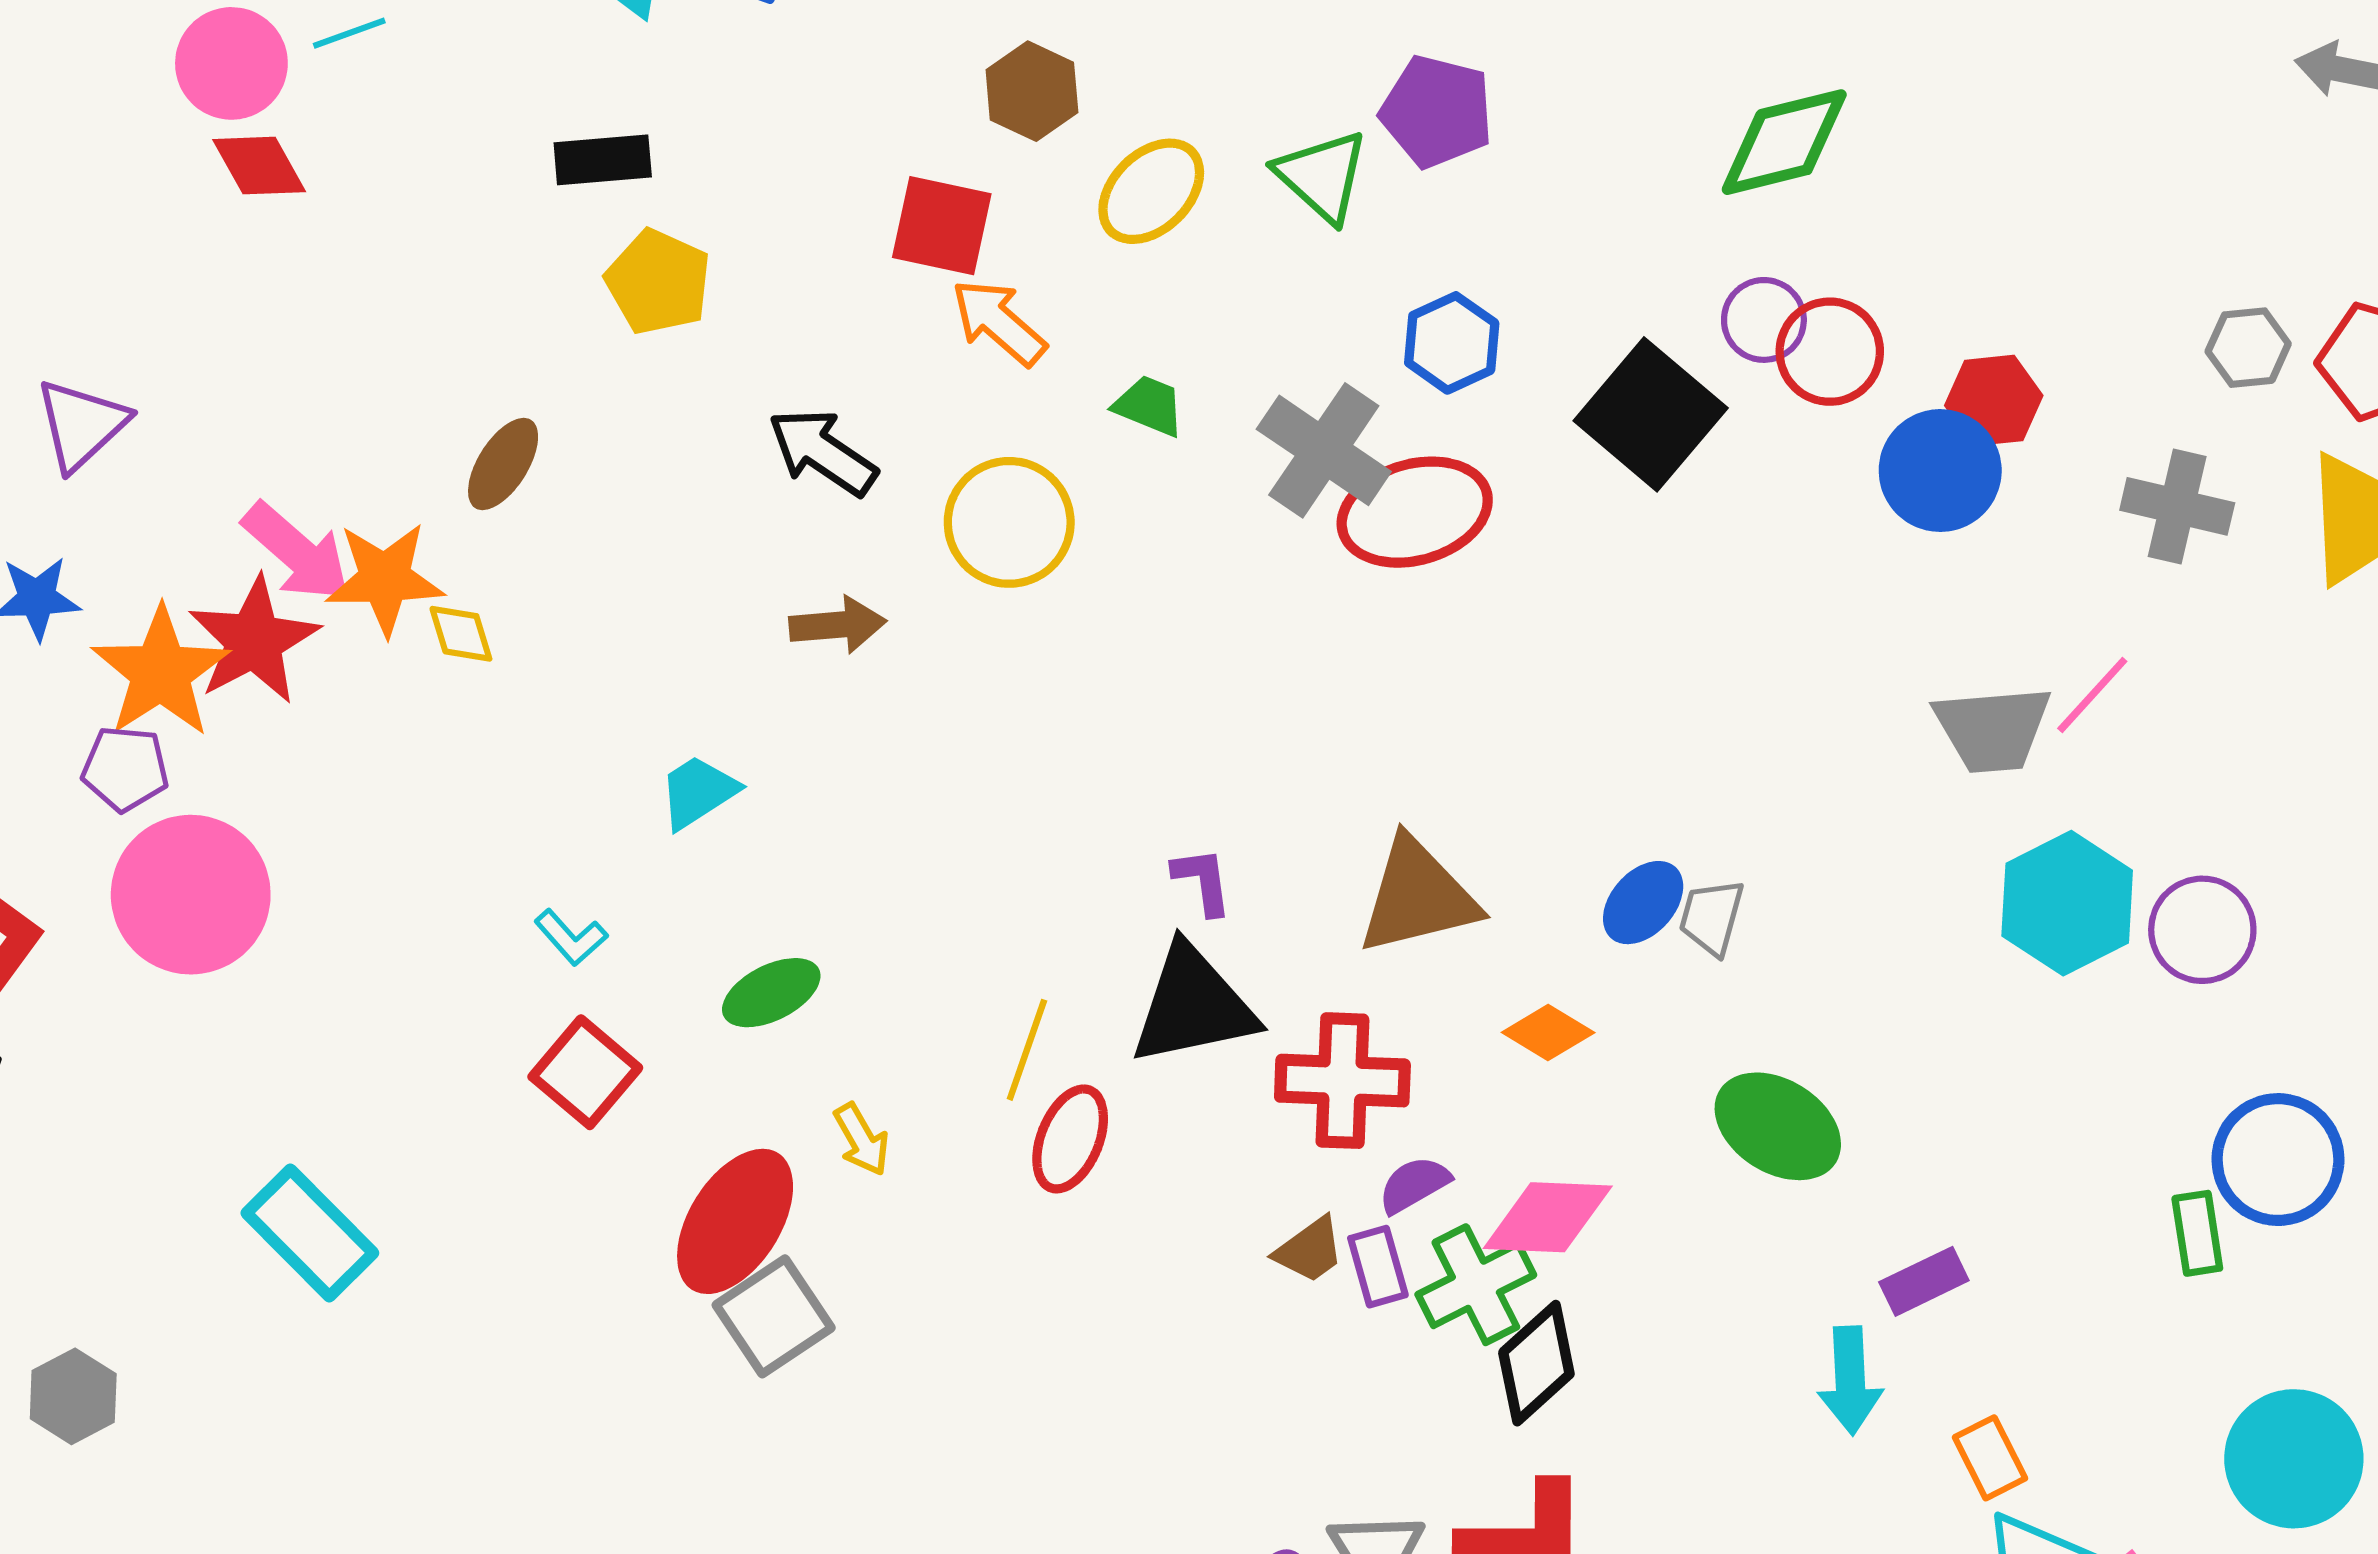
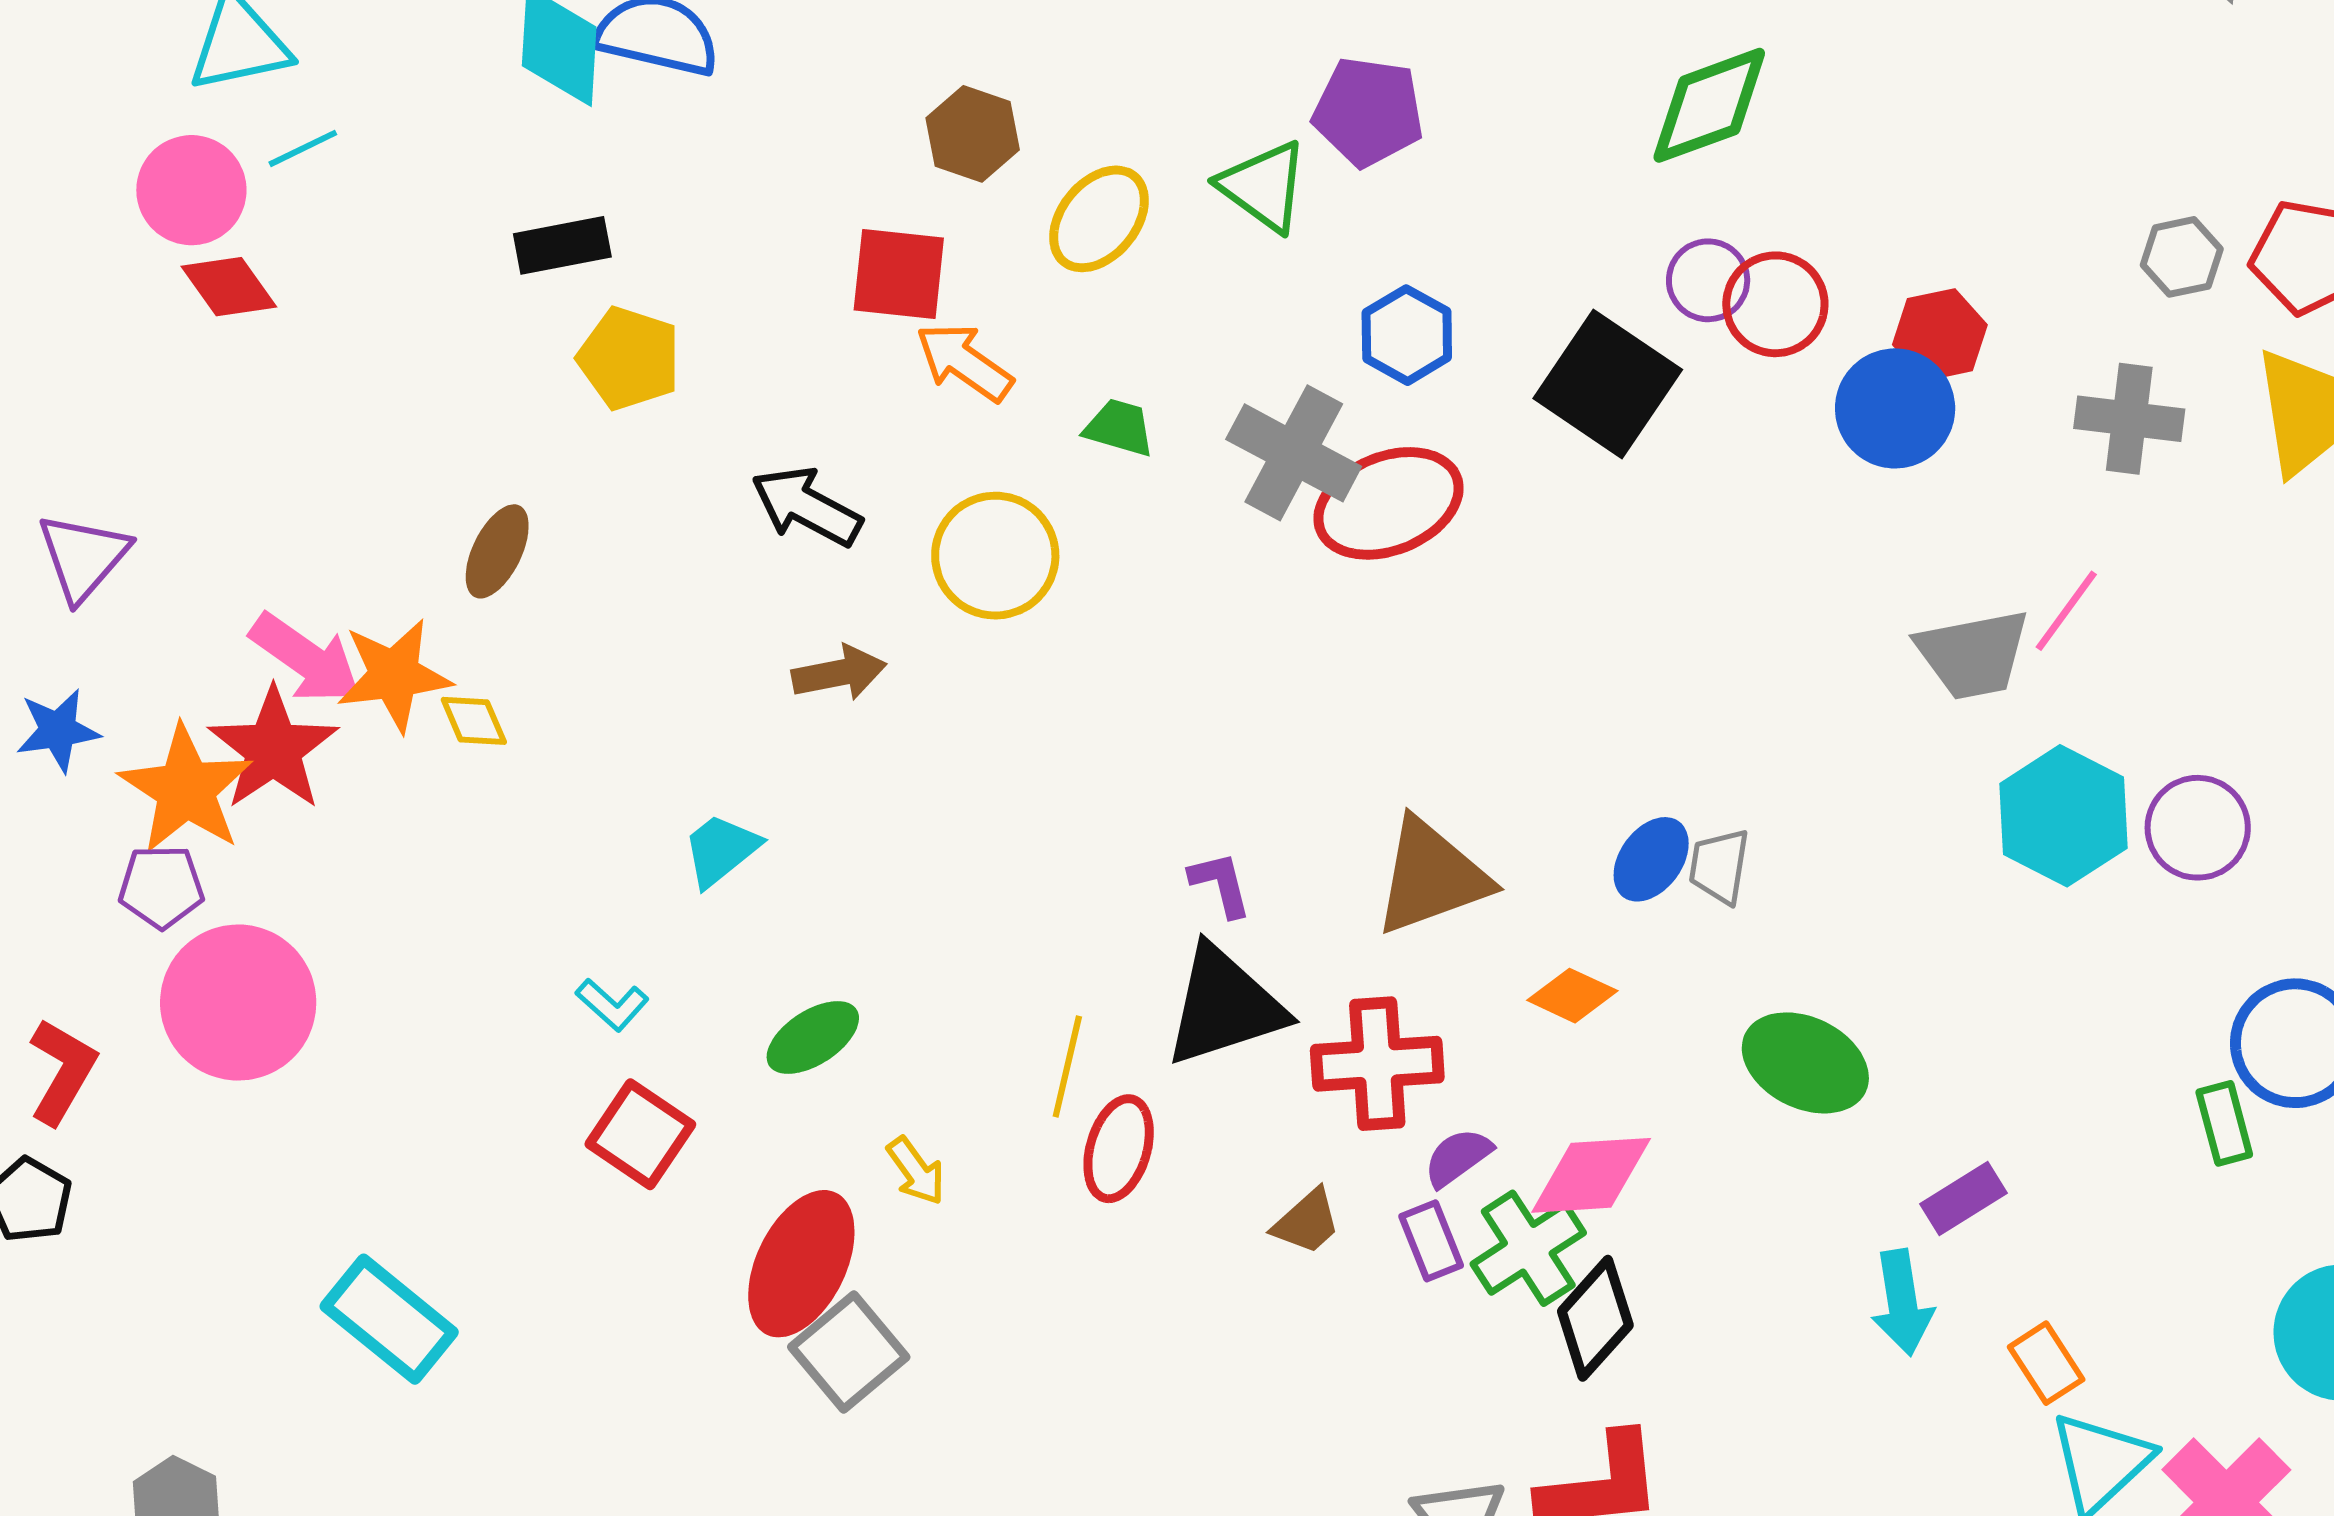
brown trapezoid: (1310, 1250) -> (1307, 1222), moved

